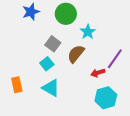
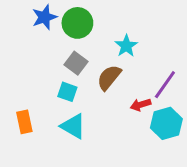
green circle: (66, 14) -> (77, 23), moved
cyan square: (47, 64) -> (67, 92), turned -32
cyan hexagon: (106, 98) -> (166, 123), moved

